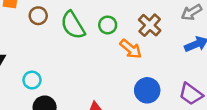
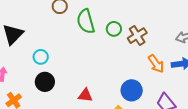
brown cross: (150, 25) -> (137, 36), moved
orange arrow: (131, 49) -> (156, 64), moved

